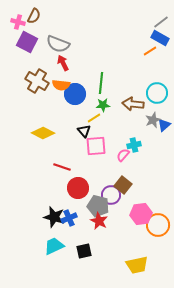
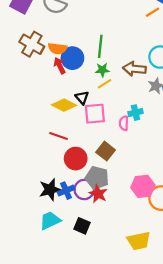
red arrow: (63, 63) -> (60, 66), moved
yellow line: (94, 118) -> (104, 84), moved
yellow diamond: (43, 133) -> (64, 105), moved
pink semicircle: (123, 155) -> (124, 123), turned -40
brown square: (123, 185) -> (106, 151), moved
purple circle: (111, 195) -> (84, 190), moved
black star: (54, 217) -> (50, 190), turned -30
black square: (84, 251) -> (82, 226), turned 35

